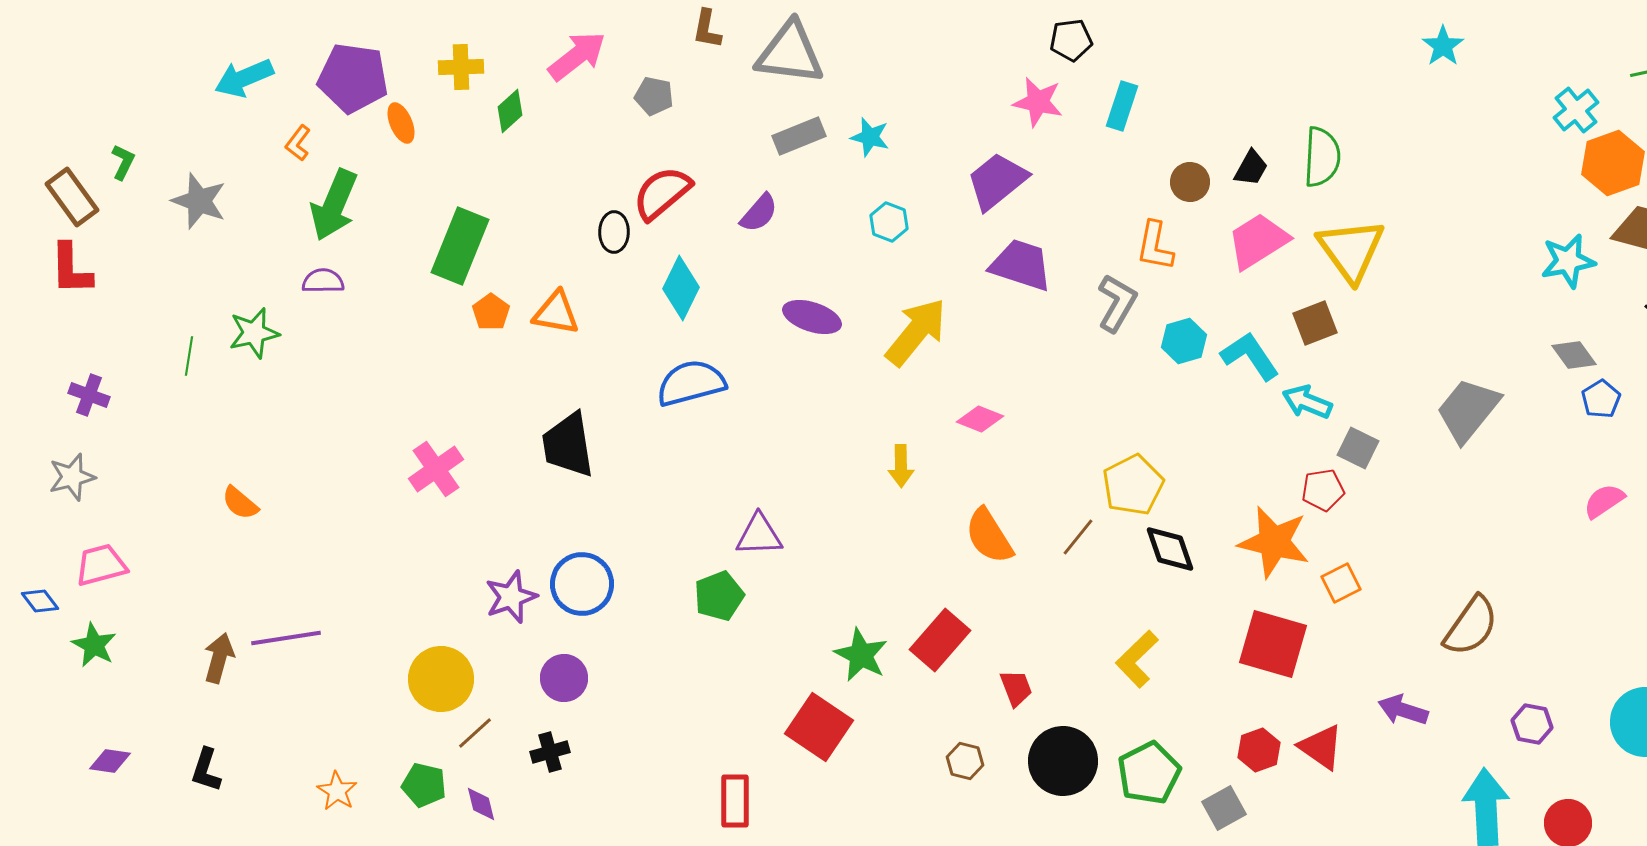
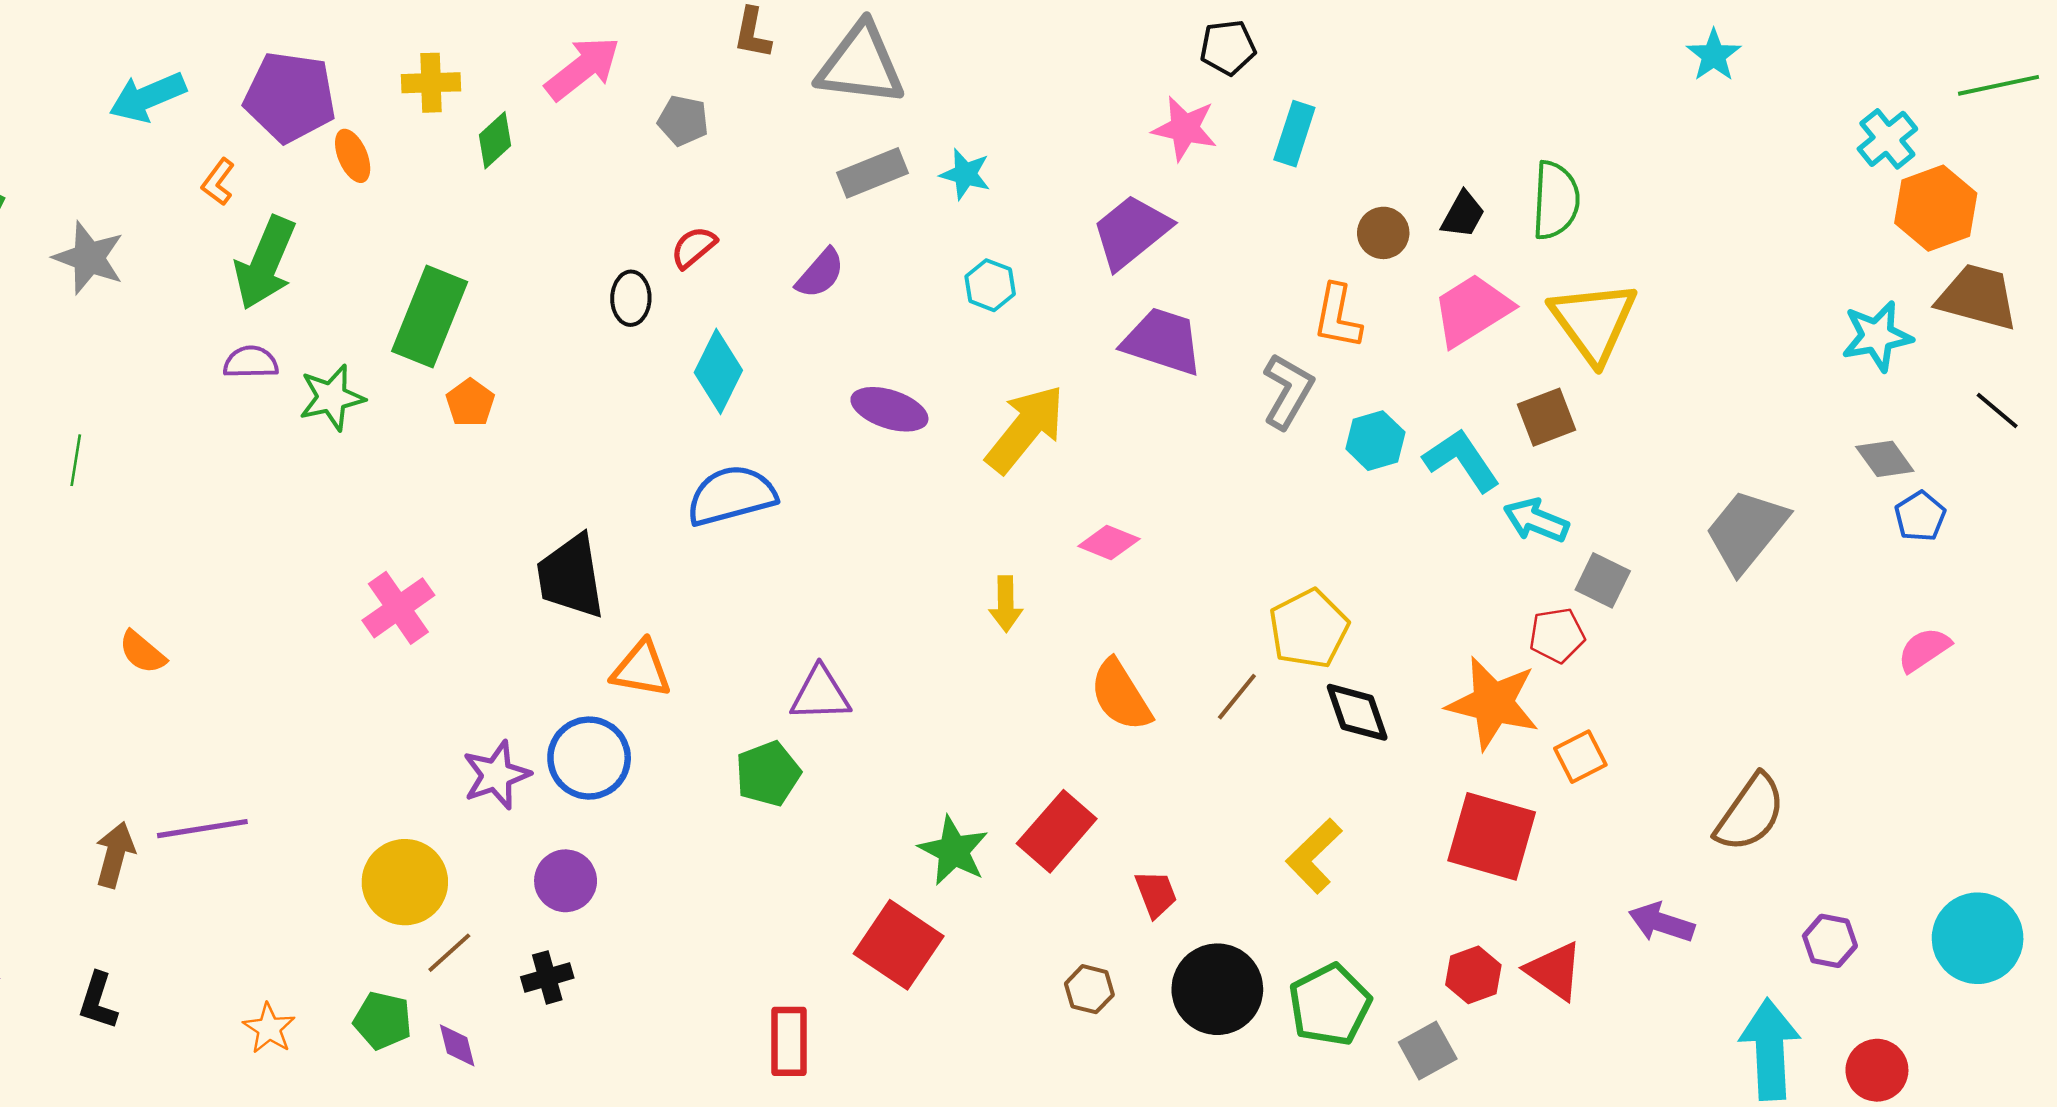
red semicircle: (662, 193) -> (694, 247), size x0.6
orange triangle: (556, 313) -> (641, 669), moved
green star: (254, 333) -> (332, 398), moved

